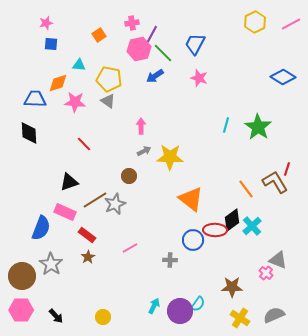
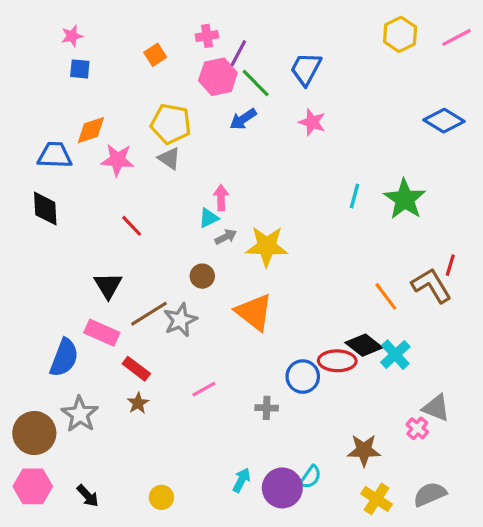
cyan triangle: (79, 65) -> (209, 218), moved, turned -32
black triangle: (69, 182) -> (108, 285), turned -42
orange triangle: (191, 199) -> (254, 312), moved
black diamond: (232, 220) -> (364, 345), turned 75

